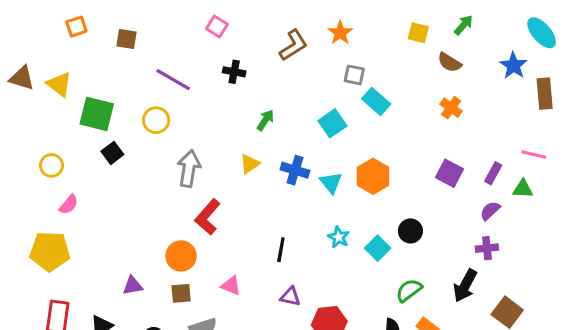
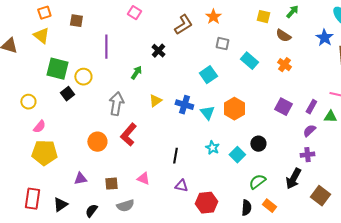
black cross: (234, 72) -> (158, 51), moved, turned 32
purple line: (173, 80) -> (106, 47), turned 60
yellow triangle: (59, 84) -> (41, 36), moved
cyan rectangle: (376, 101) -> (249, 61), moved
yellow circle: (156, 120) -> (83, 77), moved
green arrow: (265, 120) -> (136, 73), moved
yellow pentagon: (50, 251) -> (44, 153), moved
orange circle: (181, 256) -> (97, 142), moved

